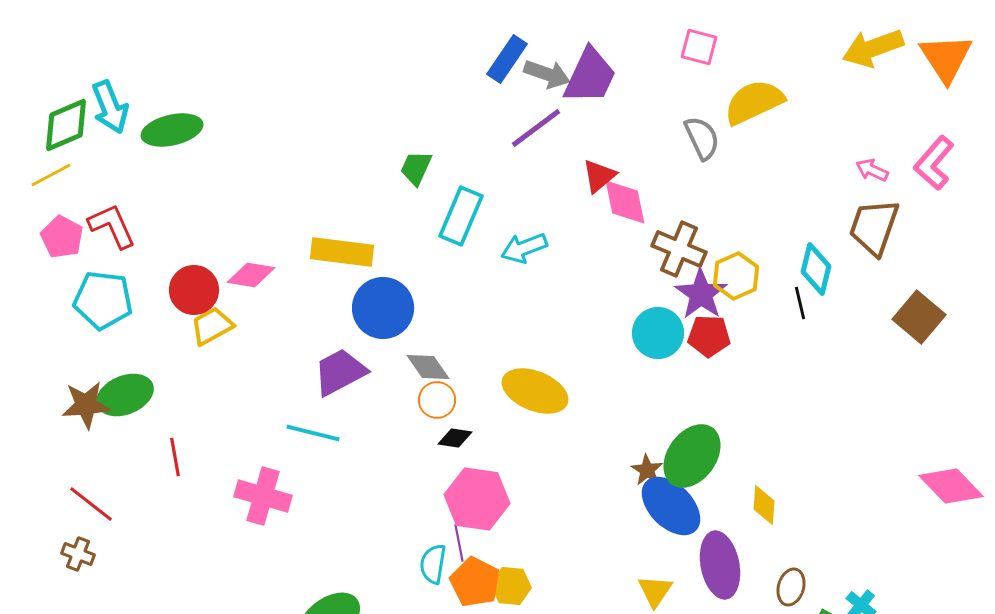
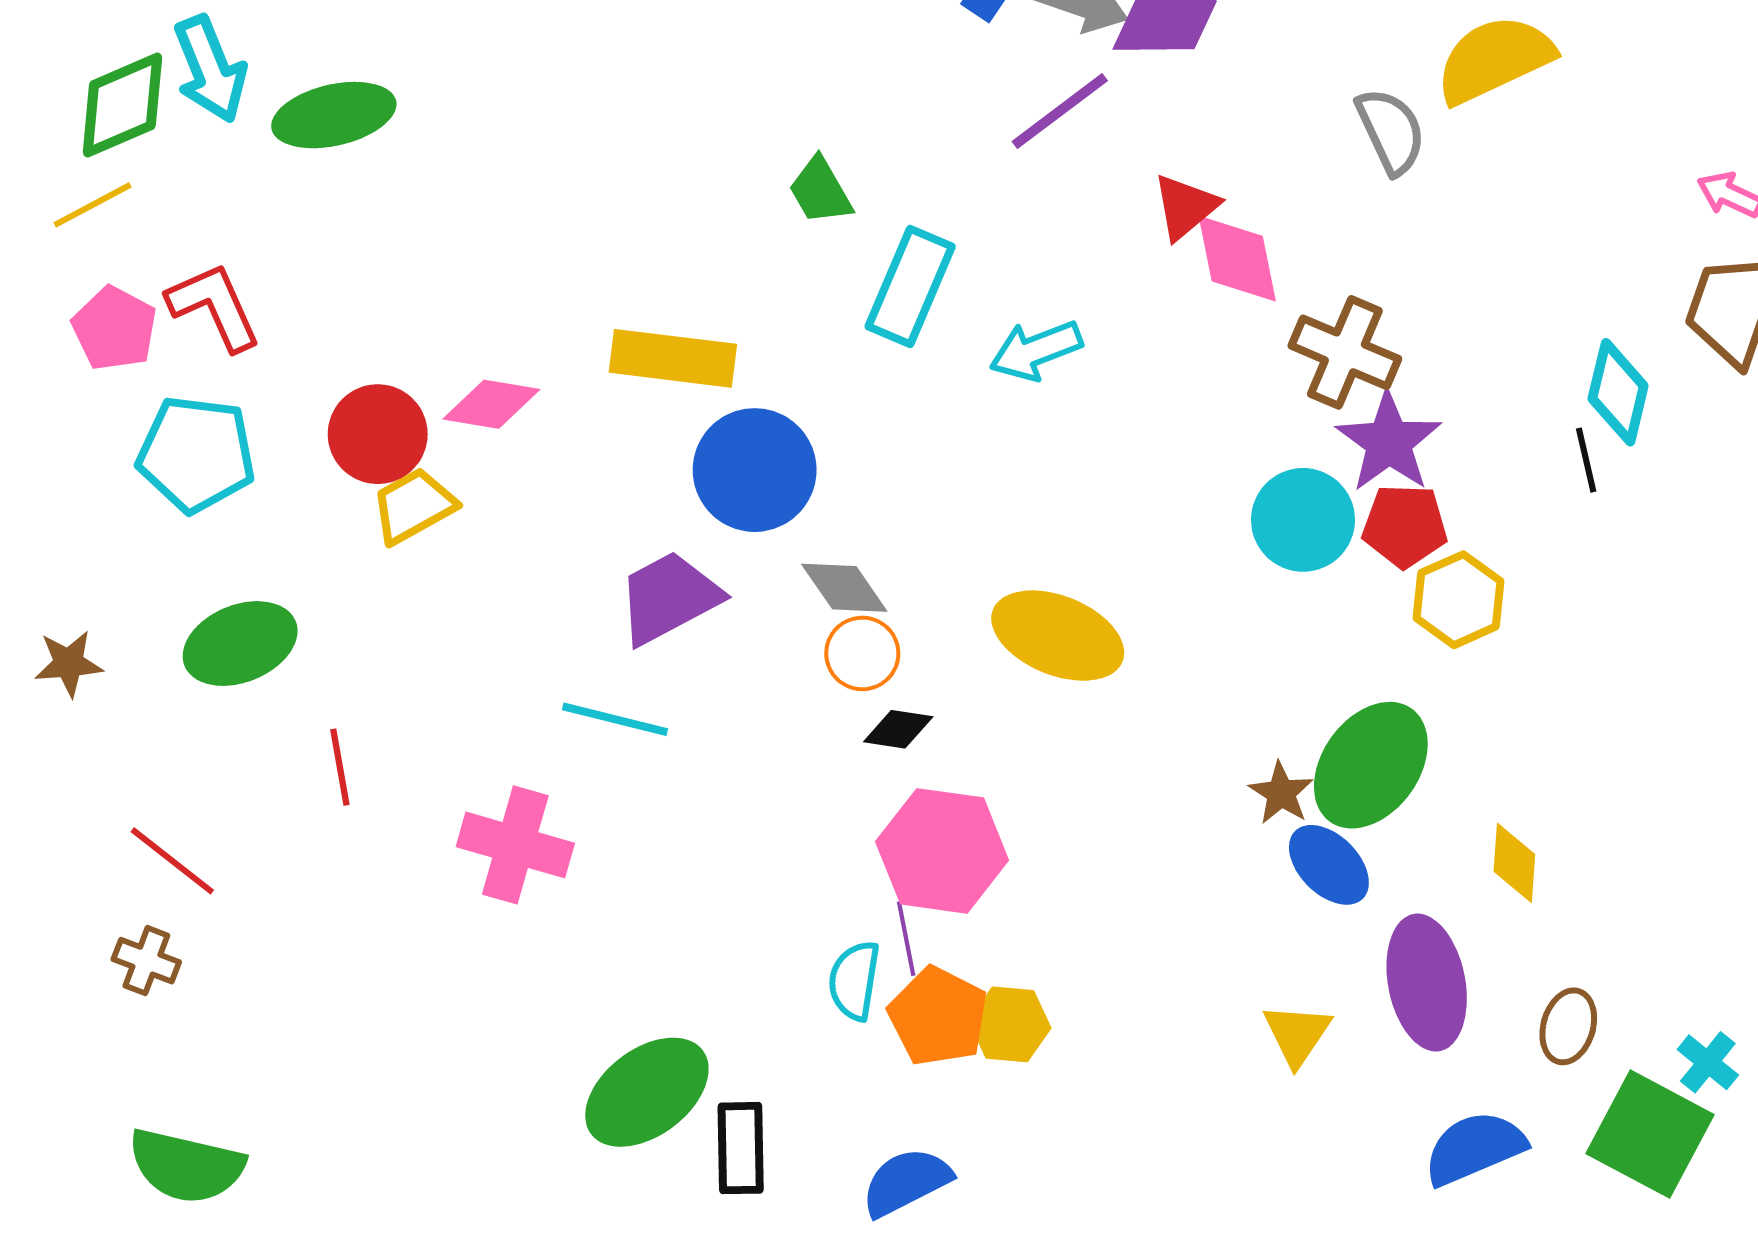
green trapezoid: (416, 168) -> (820, 191), turned -54
yellow hexagon: (736, 276) -> (1459, 600), moved
brown star: (86, 405) -> (69, 663), moved, size x0.7
blue ellipse: (671, 506) -> (1329, 865), size x0.7

